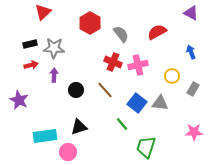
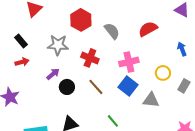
black rectangle: (30, 44) -> (21, 41), turned 64
gray star: (54, 48) -> (58, 45), moved
red cross: (113, 62) -> (90, 58), moved
purple arrow: (54, 75) -> (53, 74), moved, turned 48
blue square: (137, 103) -> (128, 86), moved

